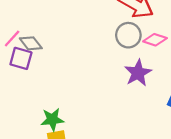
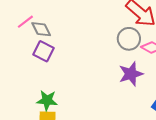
purple square: (21, 58) -> (43, 51), moved

